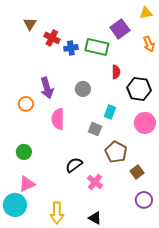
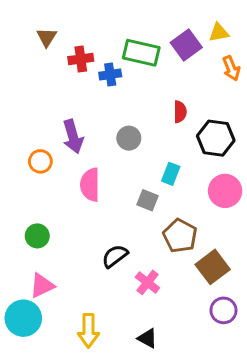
yellow triangle: (146, 13) -> (219, 33), moved
red cross: (52, 38) -> (81, 59), turned -35
green rectangle: (97, 47) -> (141, 53), moved
brown square: (137, 172) -> (213, 267), size x1.5

